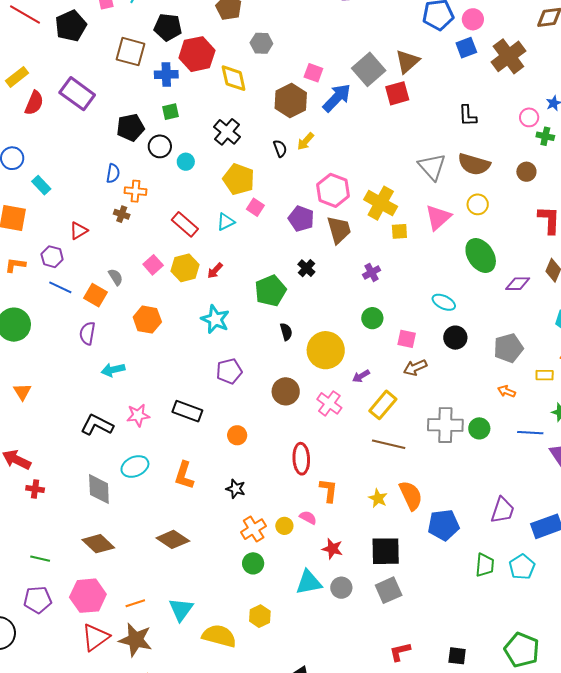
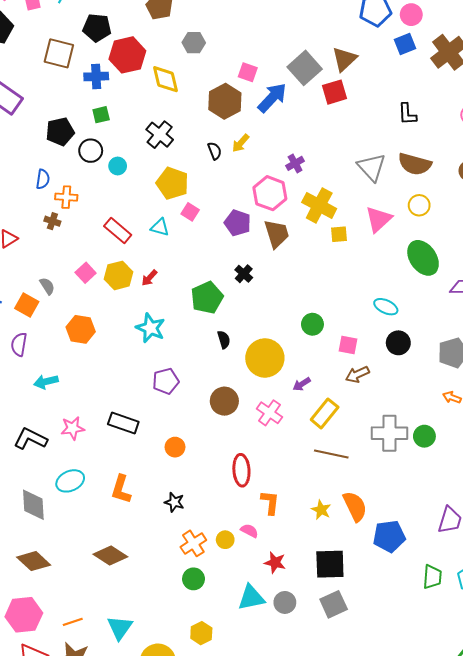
cyan triangle: (226, 222) -> (160, 227), turned 42
purple cross: (372, 272) -> (295, 163), moved

